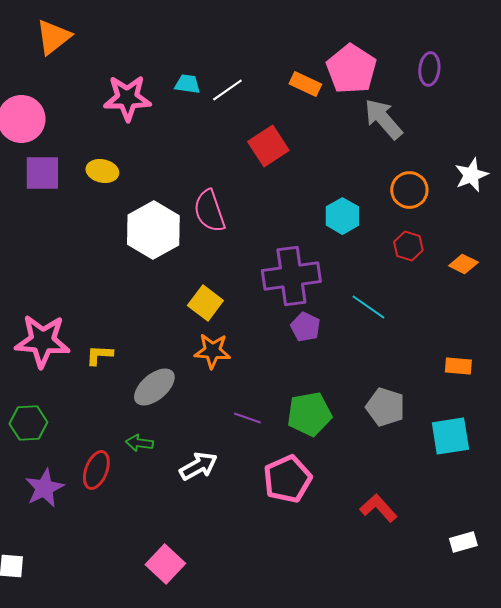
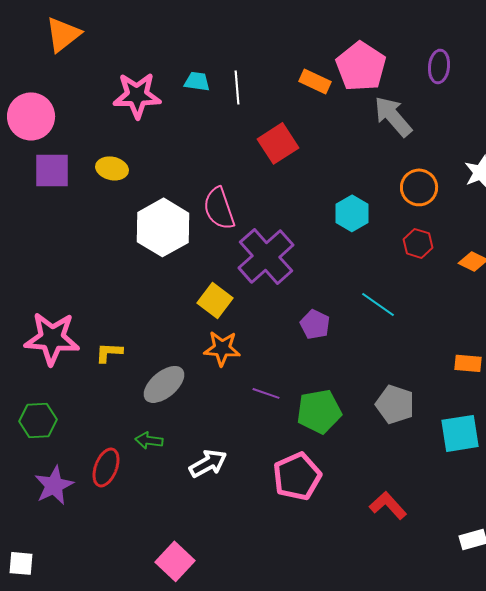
white line: (227, 90) -> (237, 87), turned -60
purple cross: (291, 276) -> (266, 256), moved, turned -34
purple line: (247, 418) -> (266, 393), moved

